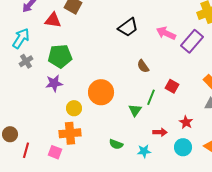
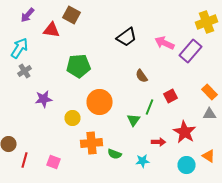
green pentagon: (60, 56) -> (78, 66), moved
purple star: (54, 83) -> (44, 99), moved
red square: (172, 86) -> (170, 96), turned 32
red star: (186, 122) -> (184, 132), size x1.6
orange cross: (70, 133) -> (92, 143), moved
cyan circle: (183, 147) -> (186, 165), moved

